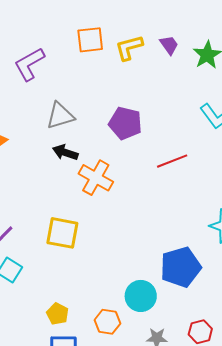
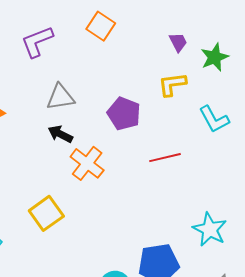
orange square: (90, 40) -> (101, 26), turned 32
yellow L-shape: (129, 48) -> (172, 84), moved
yellow square: (62, 233) -> (46, 213), turned 36

